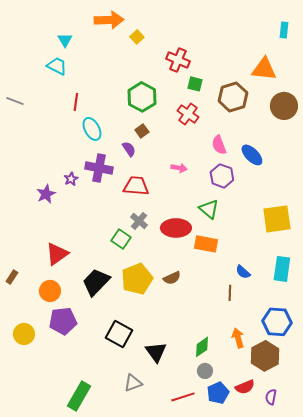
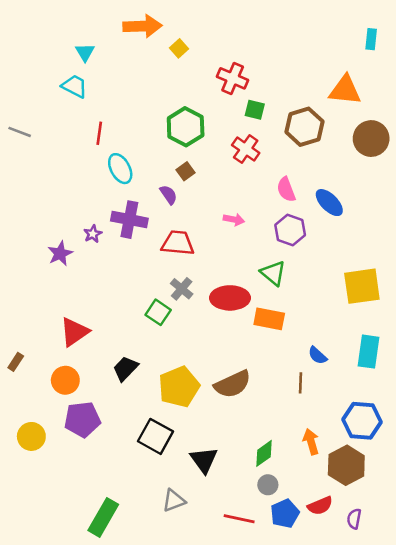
brown semicircle: (172, 278) -> (233, 384), moved, size x1.6
yellow pentagon: (137, 279) -> (179, 387), moved
black trapezoid: (96, 282) -> (125, 368), size x0.7
red line: (183, 397) -> (239, 519), turned 30

